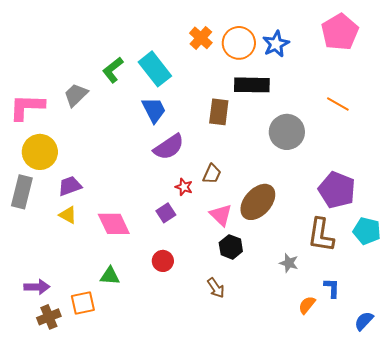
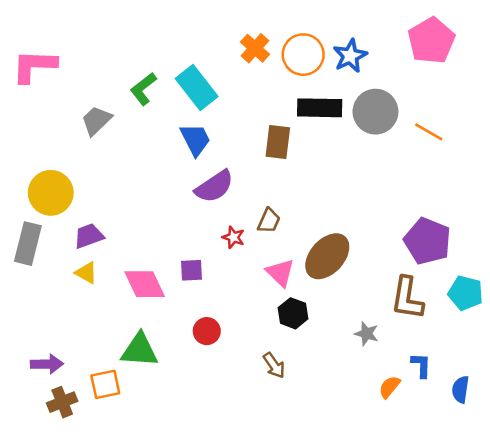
pink L-shape: (27, 107) -> (34, 66), moved
gray circle: (287, 132) -> (375, 112), moved
purple square: (166, 213) -> (192, 270), moved, turned 30
green triangle: (110, 276) -> (140, 350), size x1.5
blue semicircle: (364, 321) -> (460, 389), moved, turned -35

